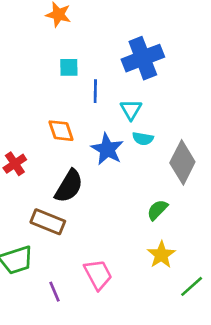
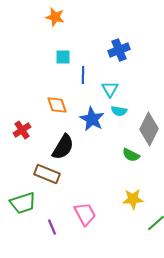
blue cross: (143, 58) -> (119, 50), size x0.7
green semicircle: (157, 210) -> (131, 155), moved, turned -108
yellow star: (161, 255) -> (133, 199), turned 30

